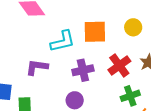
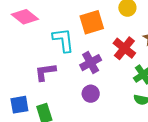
cyan L-shape: (63, 41) -> (63, 40), turned -68

